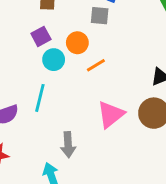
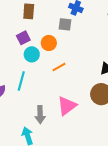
orange line: (96, 65) -> (59, 67), moved
pink triangle: (111, 114) -> (67, 106), moved

